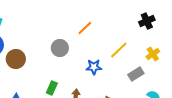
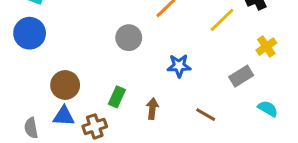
yellow line: (119, 50) -> (222, 20), moved
brown circle: (16, 59) -> (65, 85), moved

